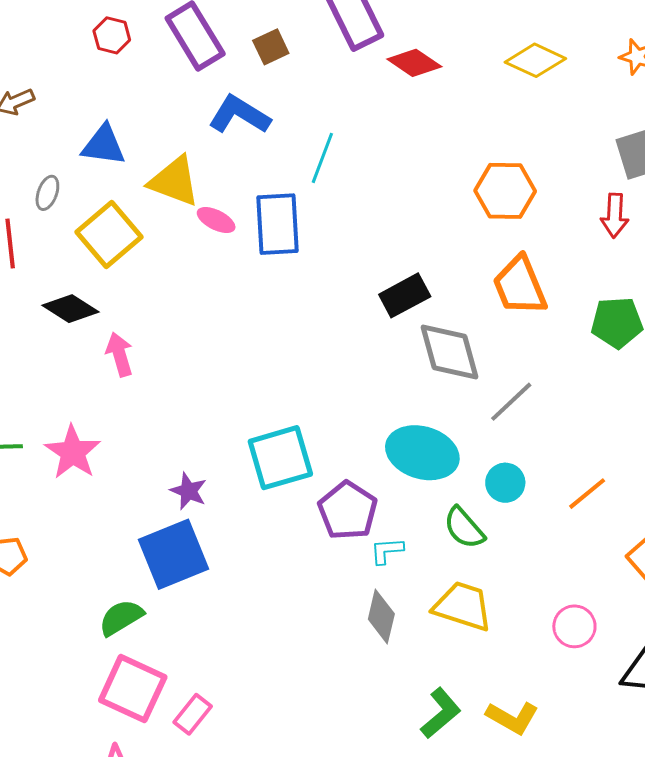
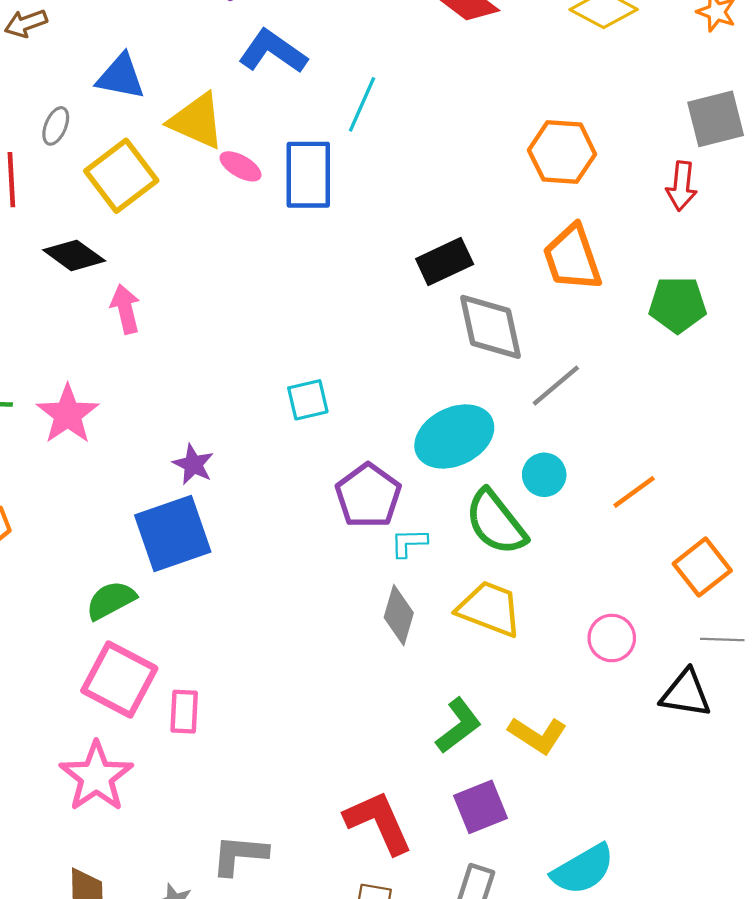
cyan ellipse: (422, 453) -> (454, 436), turned -46
cyan square: (280, 458) -> (308, 400), moved, size x0.6
green semicircle: (464, 528) -> (496, 522), size x1.4
pink rectangle: (193, 714) -> (184, 712), turned -39

